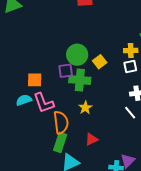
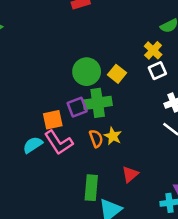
yellow cross: (131, 50) -> (153, 50), turned -32
purple square: (66, 71) -> (77, 107), moved
orange square: (35, 80) -> (53, 120), moved
orange semicircle: (61, 122) -> (96, 138), moved, size x0.6

